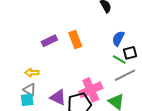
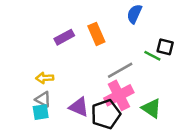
blue semicircle: (118, 38) -> (134, 14), moved
black square: (130, 53) -> (165, 47), turned 32
gray line: (125, 75) -> (120, 70), moved

